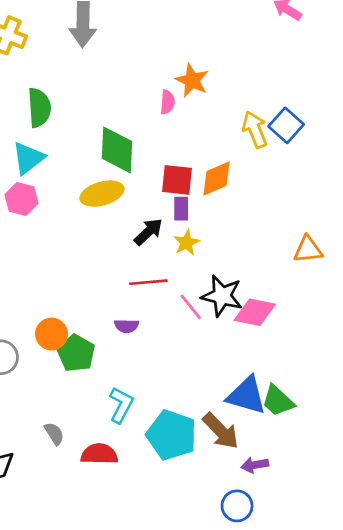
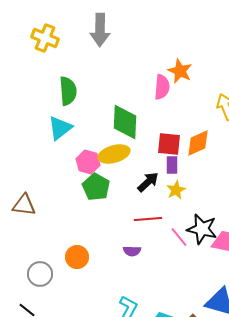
pink semicircle: (167, 102) -> (162, 87), size x1.4
pink hexagon: (22, 199) -> (88, 162), moved
green pentagon: (76, 353) -> (96, 187), moved

